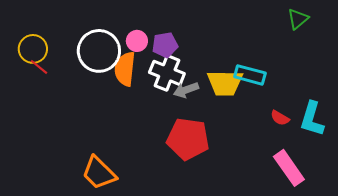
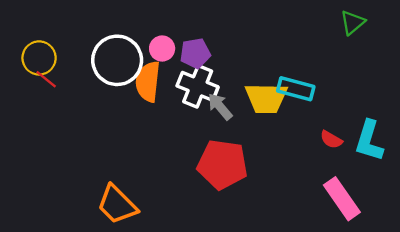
gray arrow: (186, 90) -> (220, 106), turned 70

